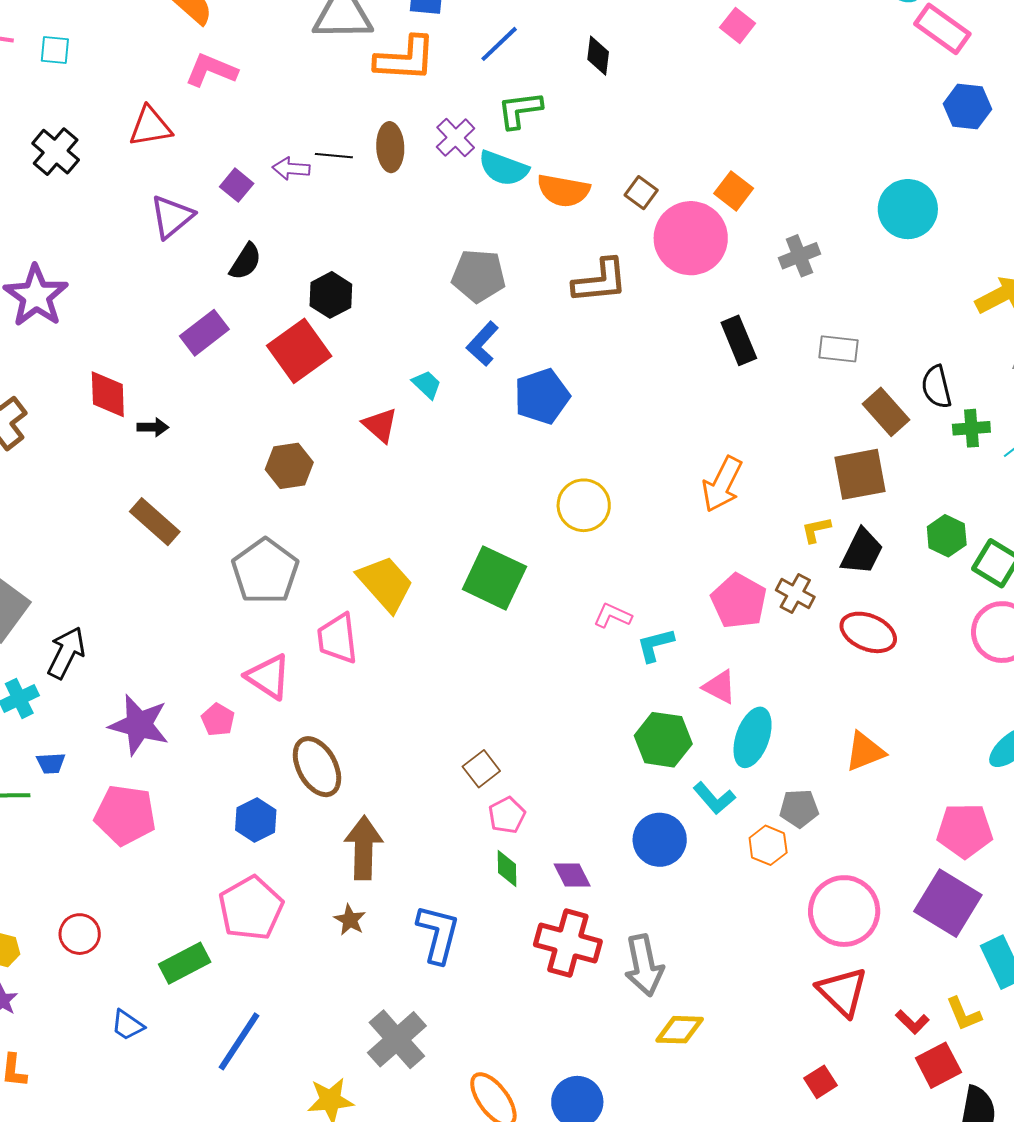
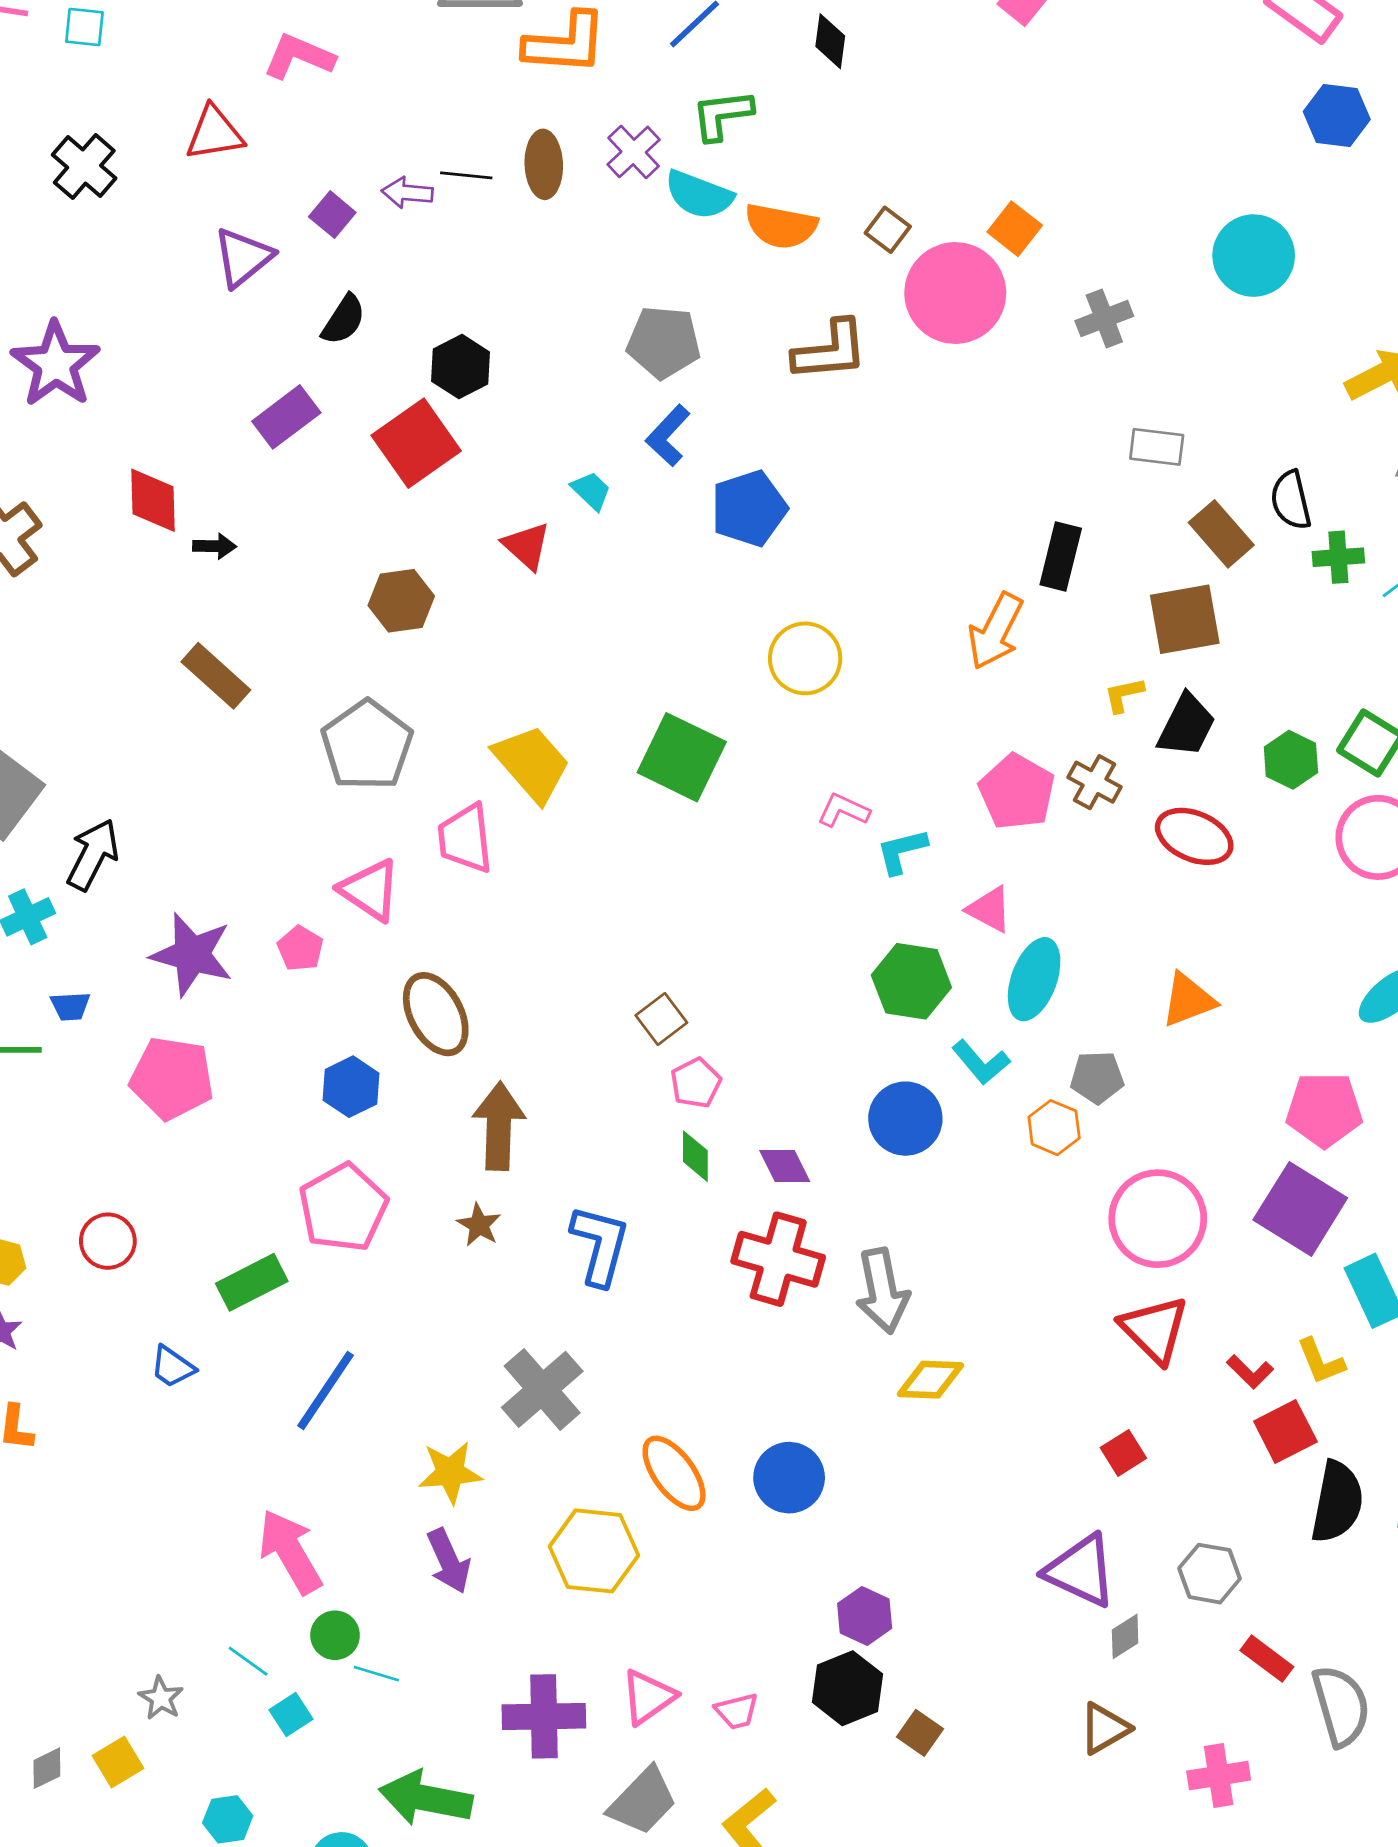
black rectangle: (739, 340) -> (1061, 557), moved, turned 36
green hexagon: (947, 536) -> (1291, 760), moved

